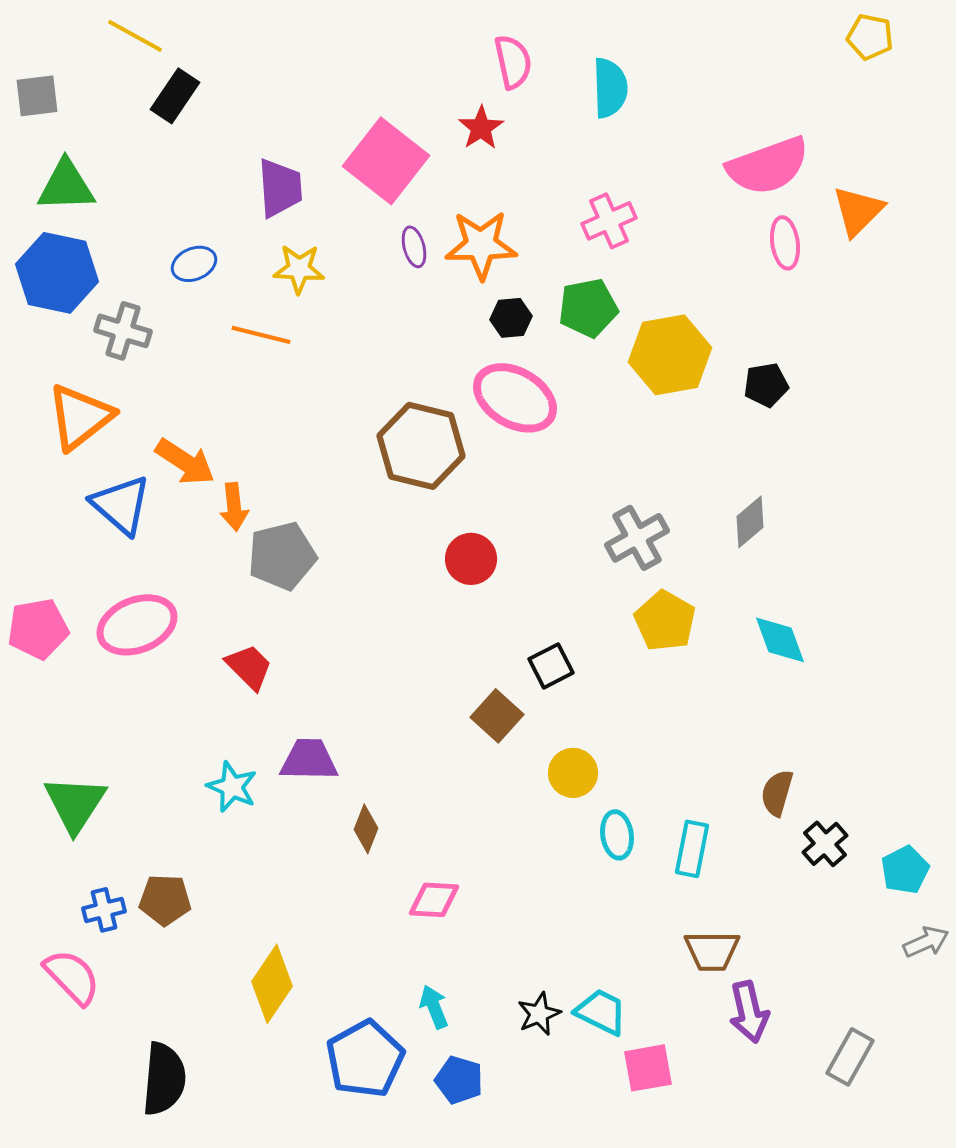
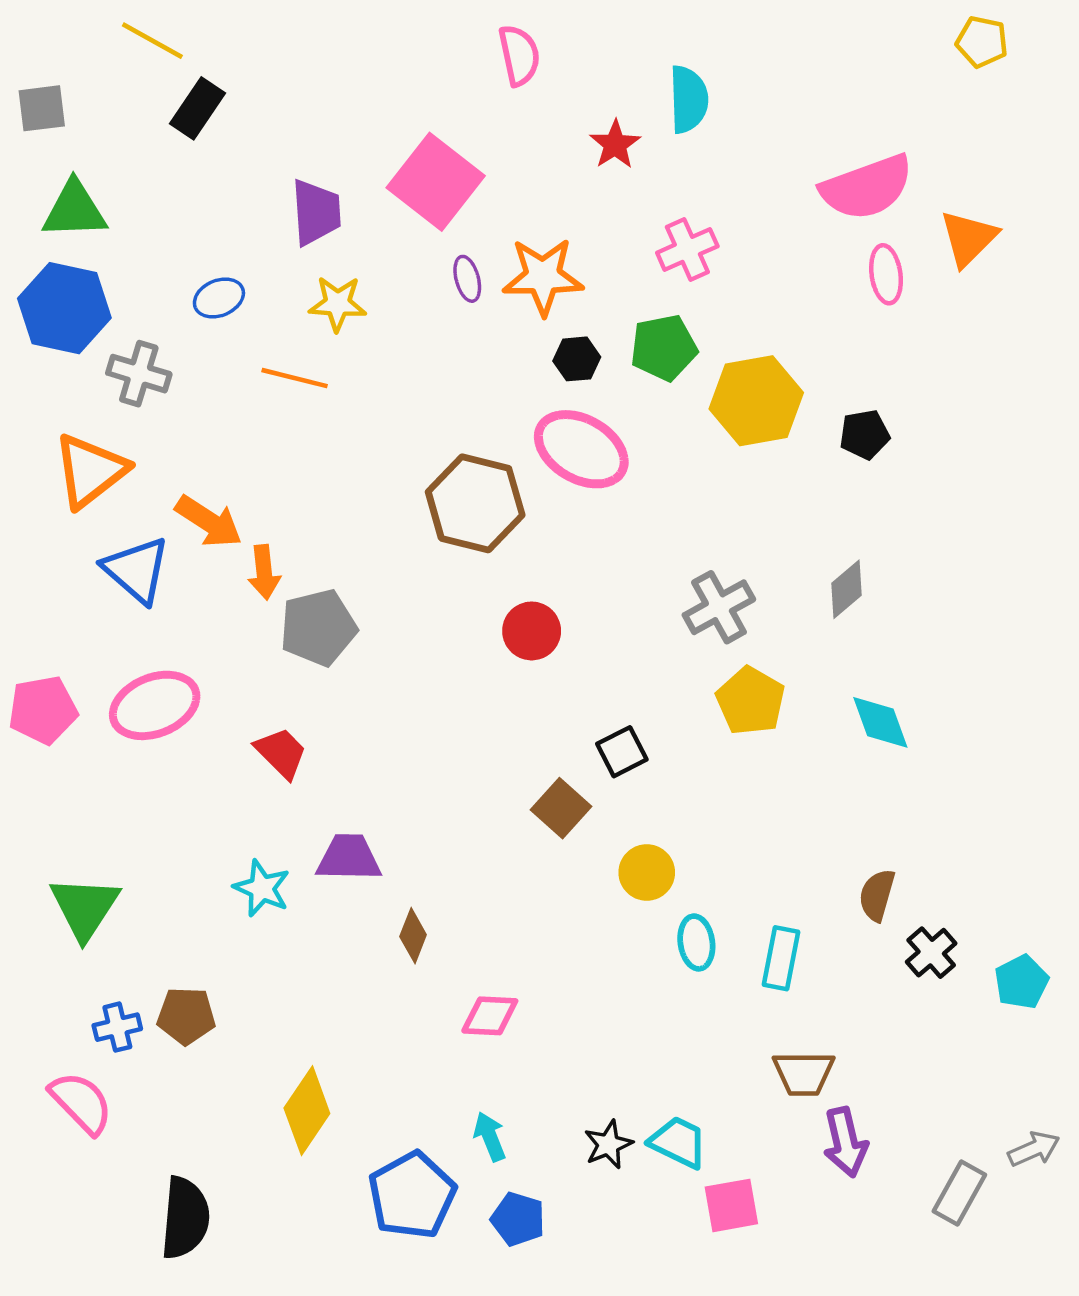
pink semicircle: (513, 62) -> (519, 55), moved
red star: (481, 128) -> (615, 144), moved
gray arrow: (926, 942) -> (1034, 1149), moved

